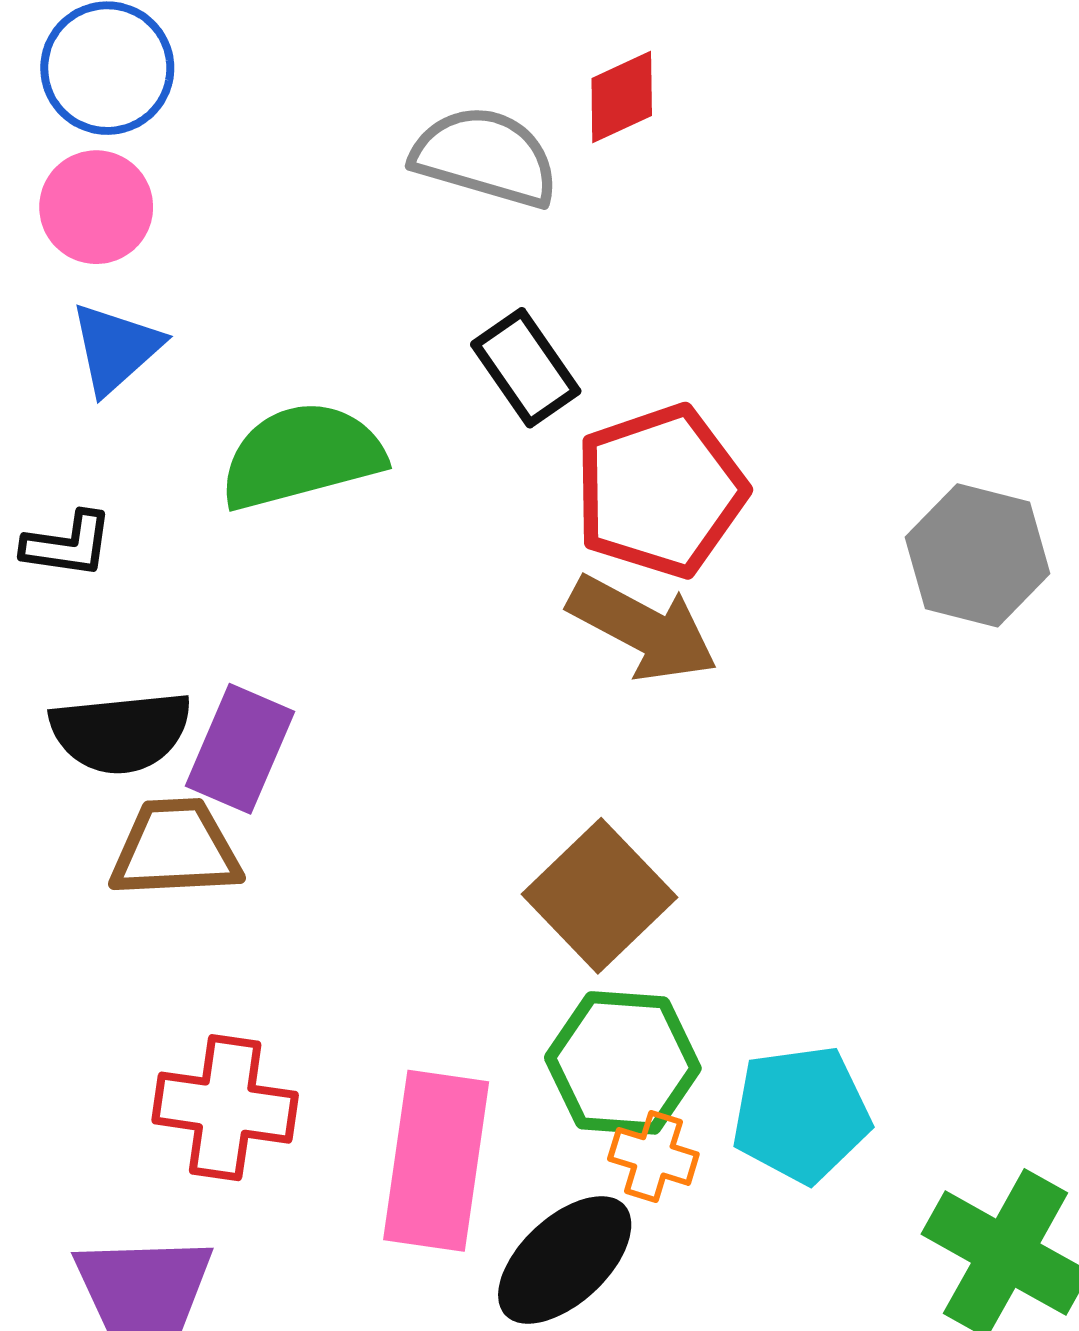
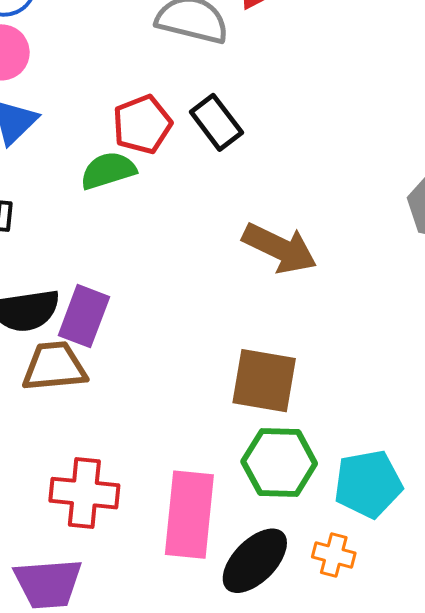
green semicircle: (302, 456) -> (108, 170), size x0.7
red pentagon: (660, 491) -> (142, 124), moved, size x0.7
brown square: (599, 896) -> (264, 381), turned -34
orange cross: (653, 1156) -> (334, 555), moved

